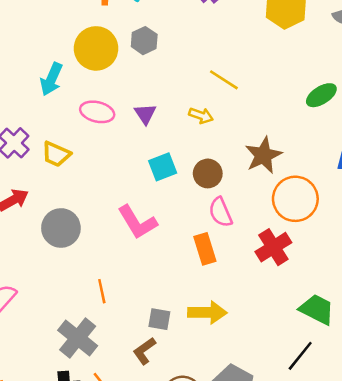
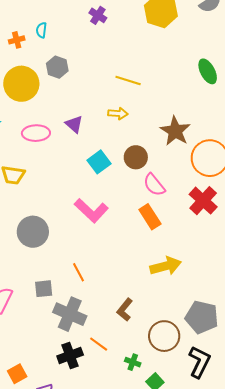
green ellipse: (321, 95) -> (208, 71), turned -70
gray square: (159, 319) -> (44, 289), moved

